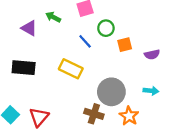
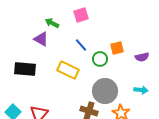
purple triangle: (29, 28) -> (41, 39), moved
green circle: (106, 28) -> (100, 59), moved

